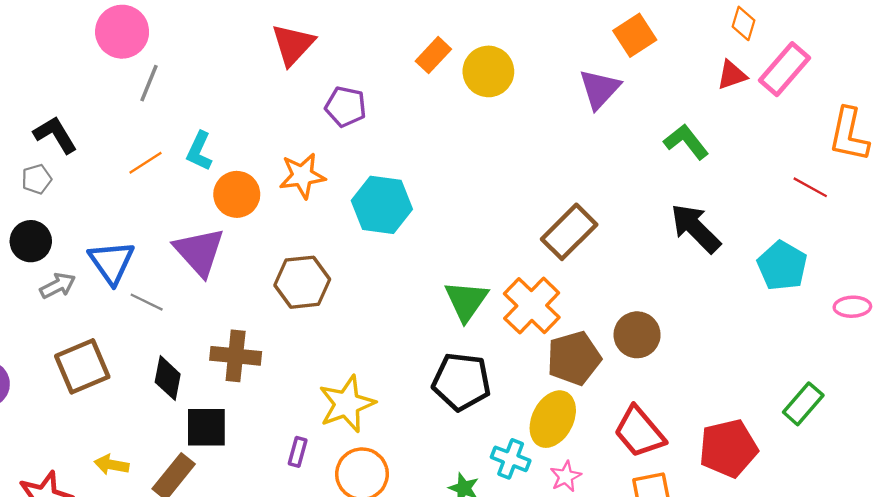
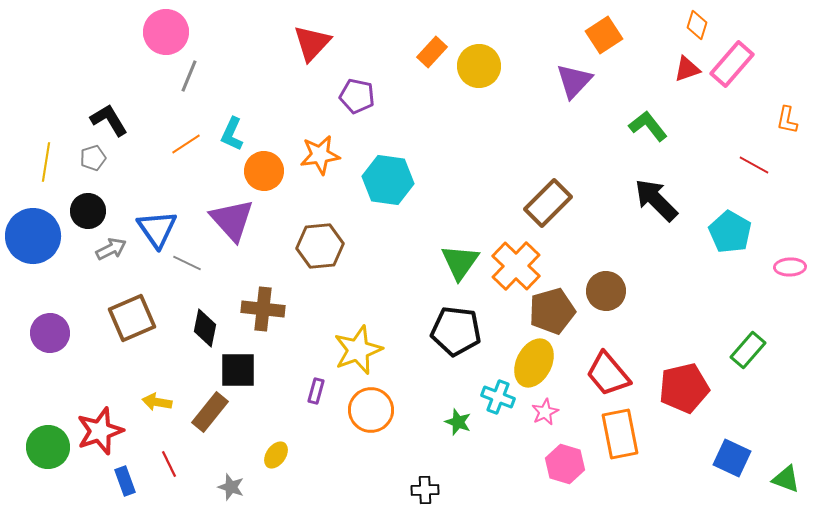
orange L-shape: (849, 135) -> (787, 120), size x0.6

